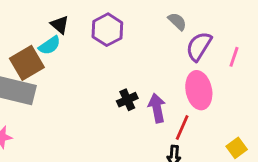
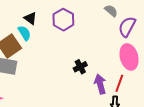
cyan semicircle: (50, 45) -> (24, 33), turned -84
purple arrow: (157, 108) -> (100, 84), moved

